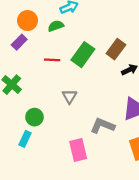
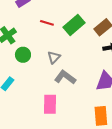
green circle: (34, 117) -> (23, 55), moved
gray L-shape: (102, 126) -> (65, 77), moved

